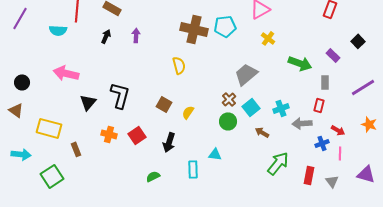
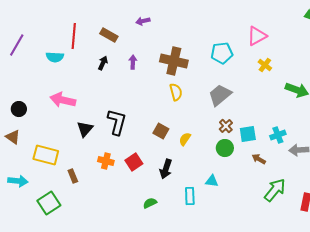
brown cross: (194, 29) -> (174, 61), moved
gray trapezoid: (246, 74) -> (220, 95), moved
cyan square: (251, 107) -> (248, 134), turned 30

